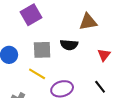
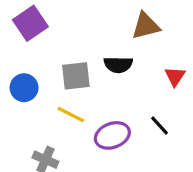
purple square: (31, 15) -> (30, 23), moved
black line: (100, 87) -> (160, 125), moved

